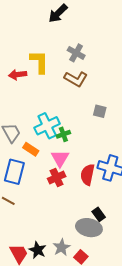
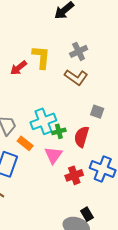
gray cross: (76, 53) -> (79, 51), turned 30
red arrow: (18, 75) -> (19, 68), turned -36
red semicircle: (87, 175) -> (82, 137), moved
red cross: (57, 177) -> (74, 175), moved

